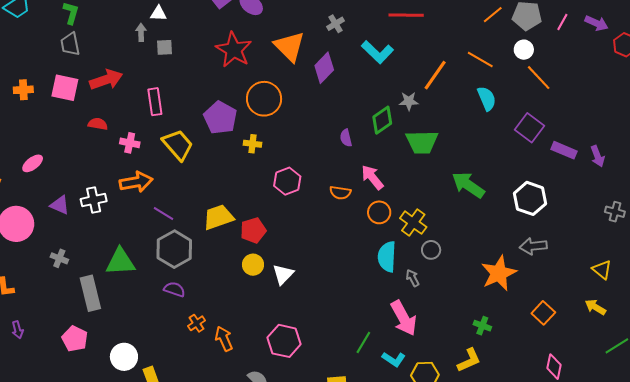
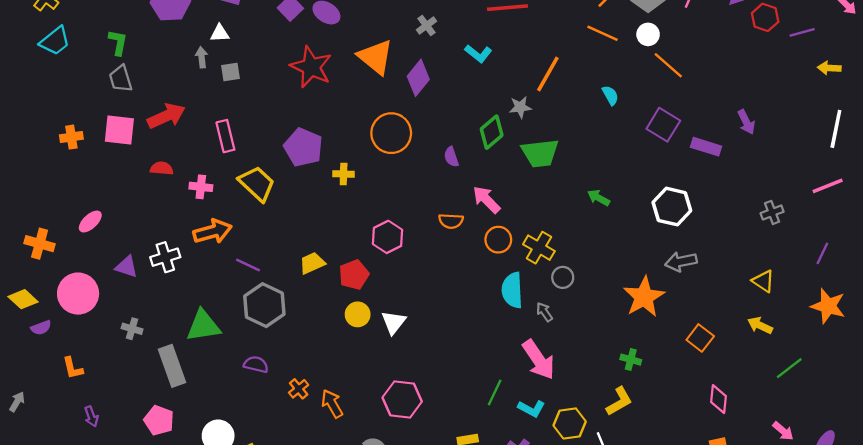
cyan L-shape: (377, 52) -> (478, 54), size x0.7
orange line: (480, 59) -> (603, 33), moved
cyan semicircle: (487, 98) -> (610, 95), size x0.7
orange circle: (264, 99) -> (391, 133), moved
purple arrow: (598, 156) -> (746, 122), moved
pink hexagon: (287, 181) -> (387, 237), moved
green arrow: (468, 185) -> (599, 198), size x0.6
gray cross: (615, 212) -> (772, 212), turned -30
yellow trapezoid: (218, 217) -> (312, 263), size x0.7
purple semicircle: (174, 289) -> (256, 364), moved

